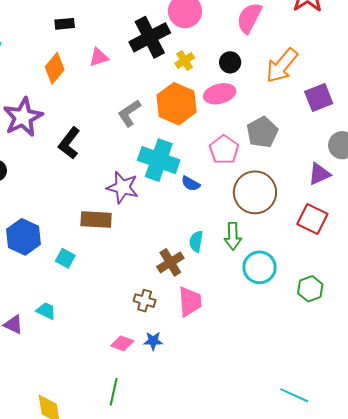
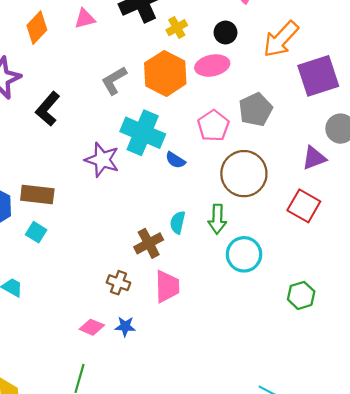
purple square: (319, 98) -> (318, 76), size x1.4
brown rectangle: (96, 220) -> (37, 194), moved
green hexagon: (310, 289) -> (301, 295), moved

